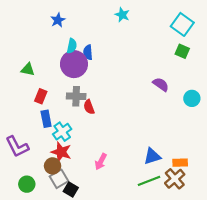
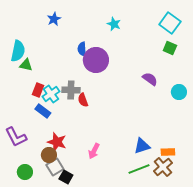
cyan star: (122, 15) -> (114, 24), moved
cyan semicircle: (72, 46) -> (18, 51), moved, size x1.5
purple circle: (74, 64) -> (96, 60), moved
blue rectangle: (46, 119) -> (43, 111), turned -42
cyan cross: (62, 132) -> (51, 94), moved

